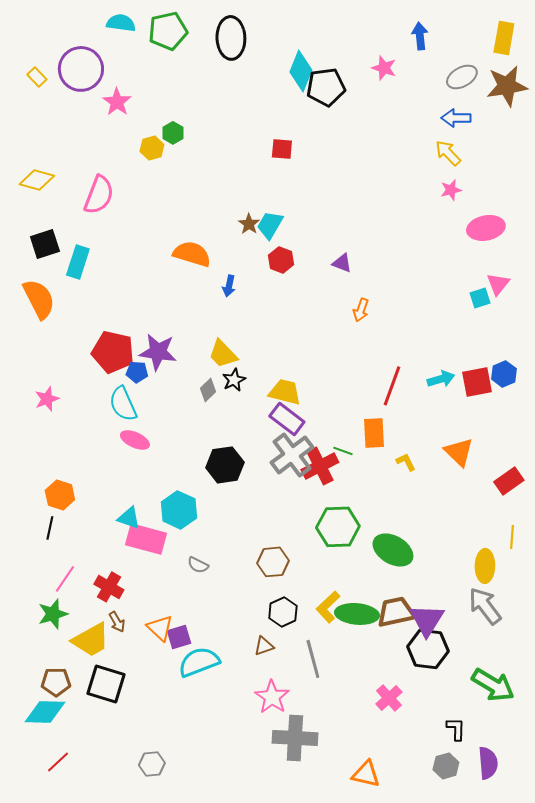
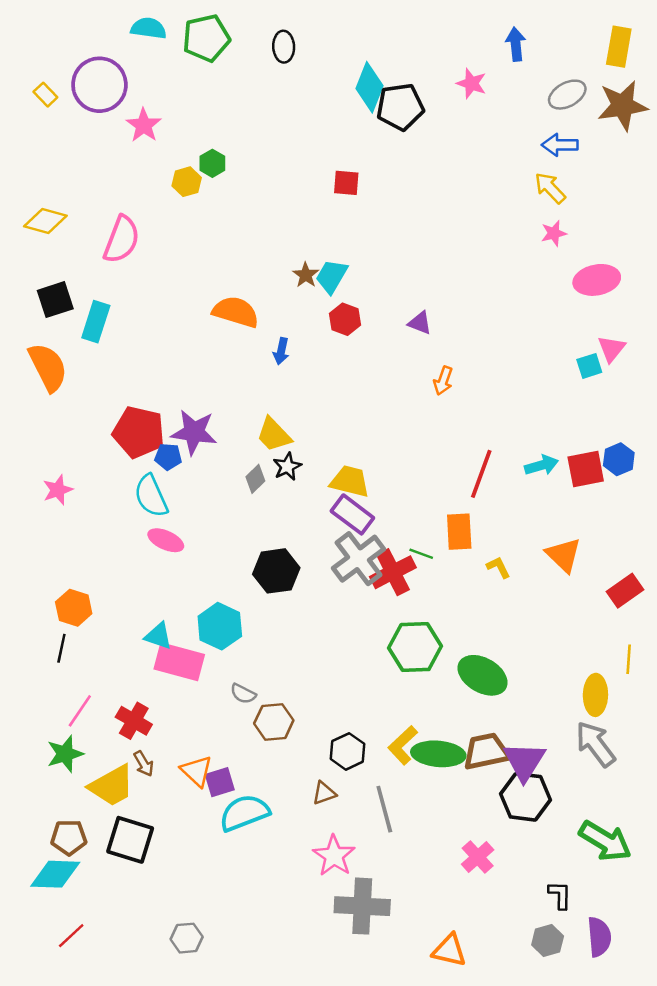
black ellipse: (231, 38) -> (284, 47), size x0.6
brown hexagon: (273, 562) -> (274, 722), moved

